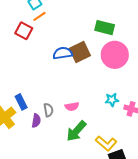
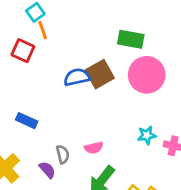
orange line: (39, 16) -> (43, 30), turned -72
blue rectangle: (21, 102) -> (27, 121), moved, turned -35
purple semicircle: (36, 121) -> (47, 170), turned -48

